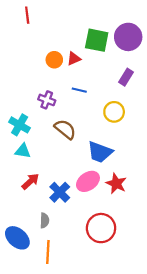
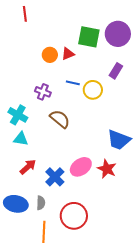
yellow circle: (114, 112) -> (93, 90), moved
blue trapezoid: (100, 152) -> (119, 140), moved
red circle: (101, 228) -> (74, 216), moved
blue ellipse: (17, 238) -> (16, 204), moved, turned -30

